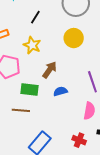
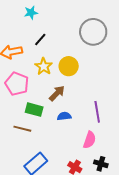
black line: (35, 17) -> (40, 40), moved
yellow circle: (74, 38) -> (69, 66), moved

